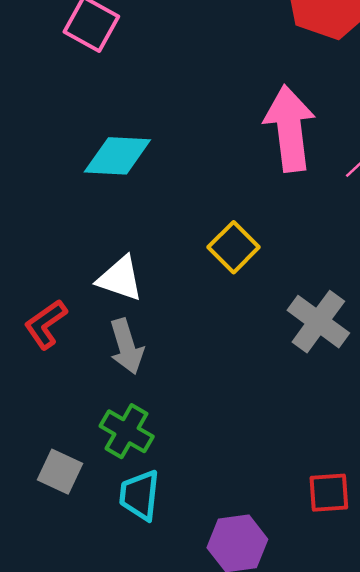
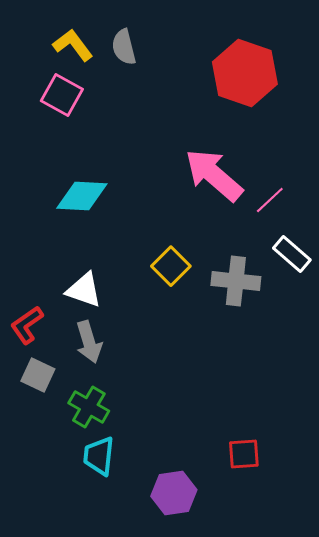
pink arrow: (290, 129) -> (214, 175), turned -42
gray cross: (318, 322) -> (236, 281), moved, turned -30
gray square: (60, 472) -> (38, 375), moved

